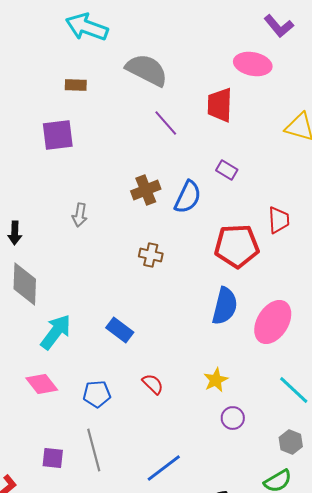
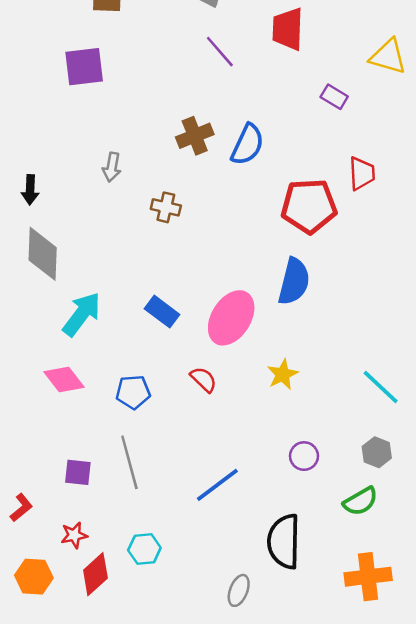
purple rectangle: (227, 170) -> (334, 97), moved
brown cross: (151, 255) -> (166, 207), moved
pink ellipse: (273, 322) -> (231, 318), moved
purple circle: (233, 418) -> (304, 456), moved

